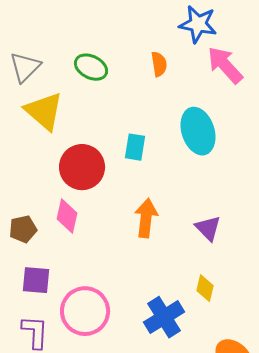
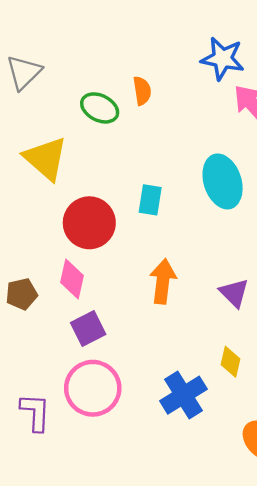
orange semicircle: (159, 64) -> (142, 91), moved
gray triangle: (25, 67) -> (24, 72), moved
purple square: (36, 280) -> (88, 328), moved, turned -32

